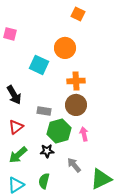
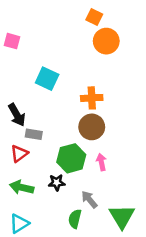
orange circle: (65, 48) -> (106, 41), moved
gray rectangle: (44, 111) -> (34, 134), moved
green arrow: (18, 155) -> (22, 187), turned 54
green triangle: (101, 179) -> (122, 216), turned -35
green semicircle: (44, 181) -> (75, 219), moved

